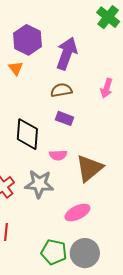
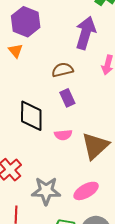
purple arrow: (67, 53) -> (86, 33), moved
purple rectangle: (64, 118) -> (67, 98), turned 48
gray star: (39, 184) -> (46, 191), moved

